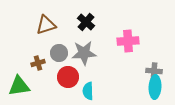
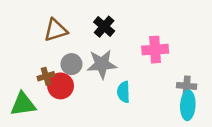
red circle: (68, 77) -> (61, 86), moved
cyan semicircle: (88, 91) -> (124, 92), moved

